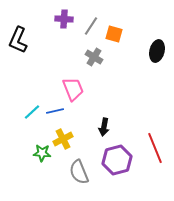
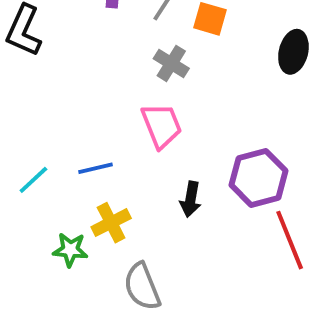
pink trapezoid: (73, 89) -> (161, 126), moved
cyan line: (32, 112) -> (33, 180), moved
purple hexagon: (117, 160) -> (259, 178), moved

